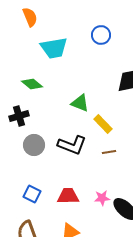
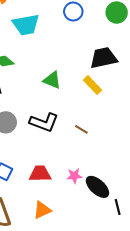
yellow rectangle: (103, 124) -> (92, 85), moved
brown line: (109, 152) -> (81, 129), turned 40

